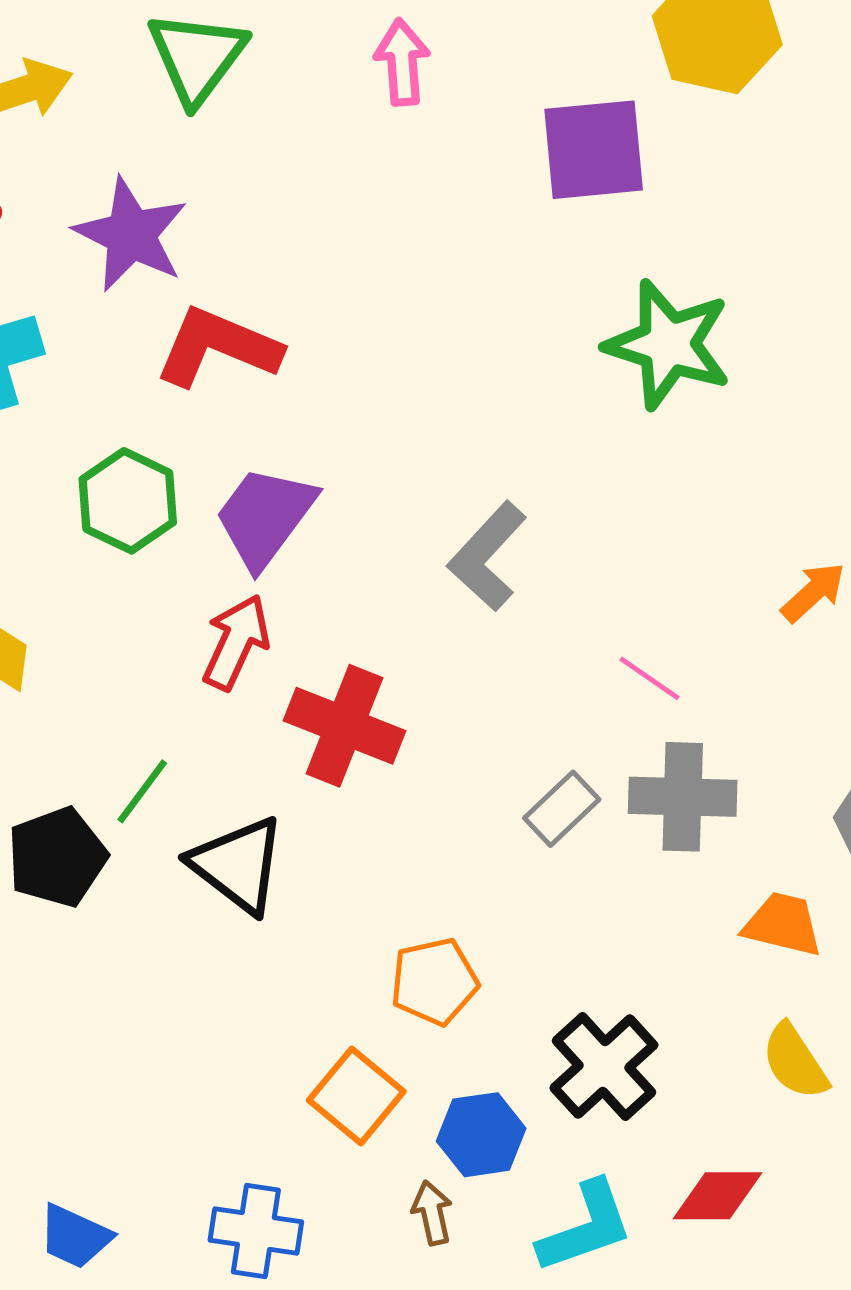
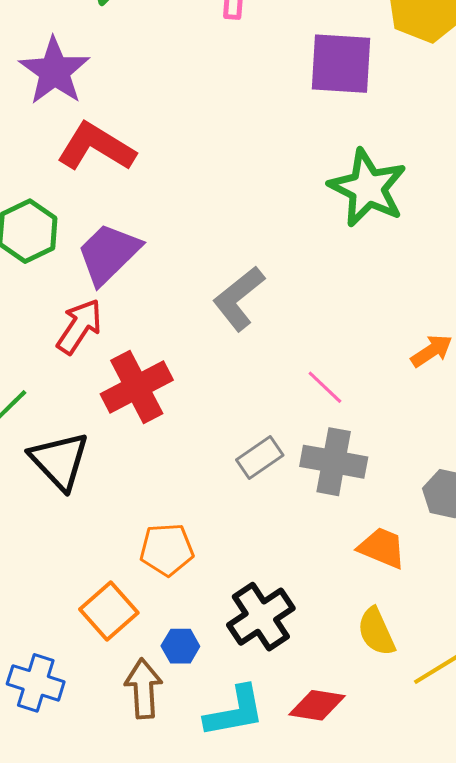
red cross: (344, 726) -> (137, 387), turned 32
blue hexagon: (481, 1135) -> (180, 646), size x0.7
brown arrow: (432, 1213) -> (144, 689), size x1.5

